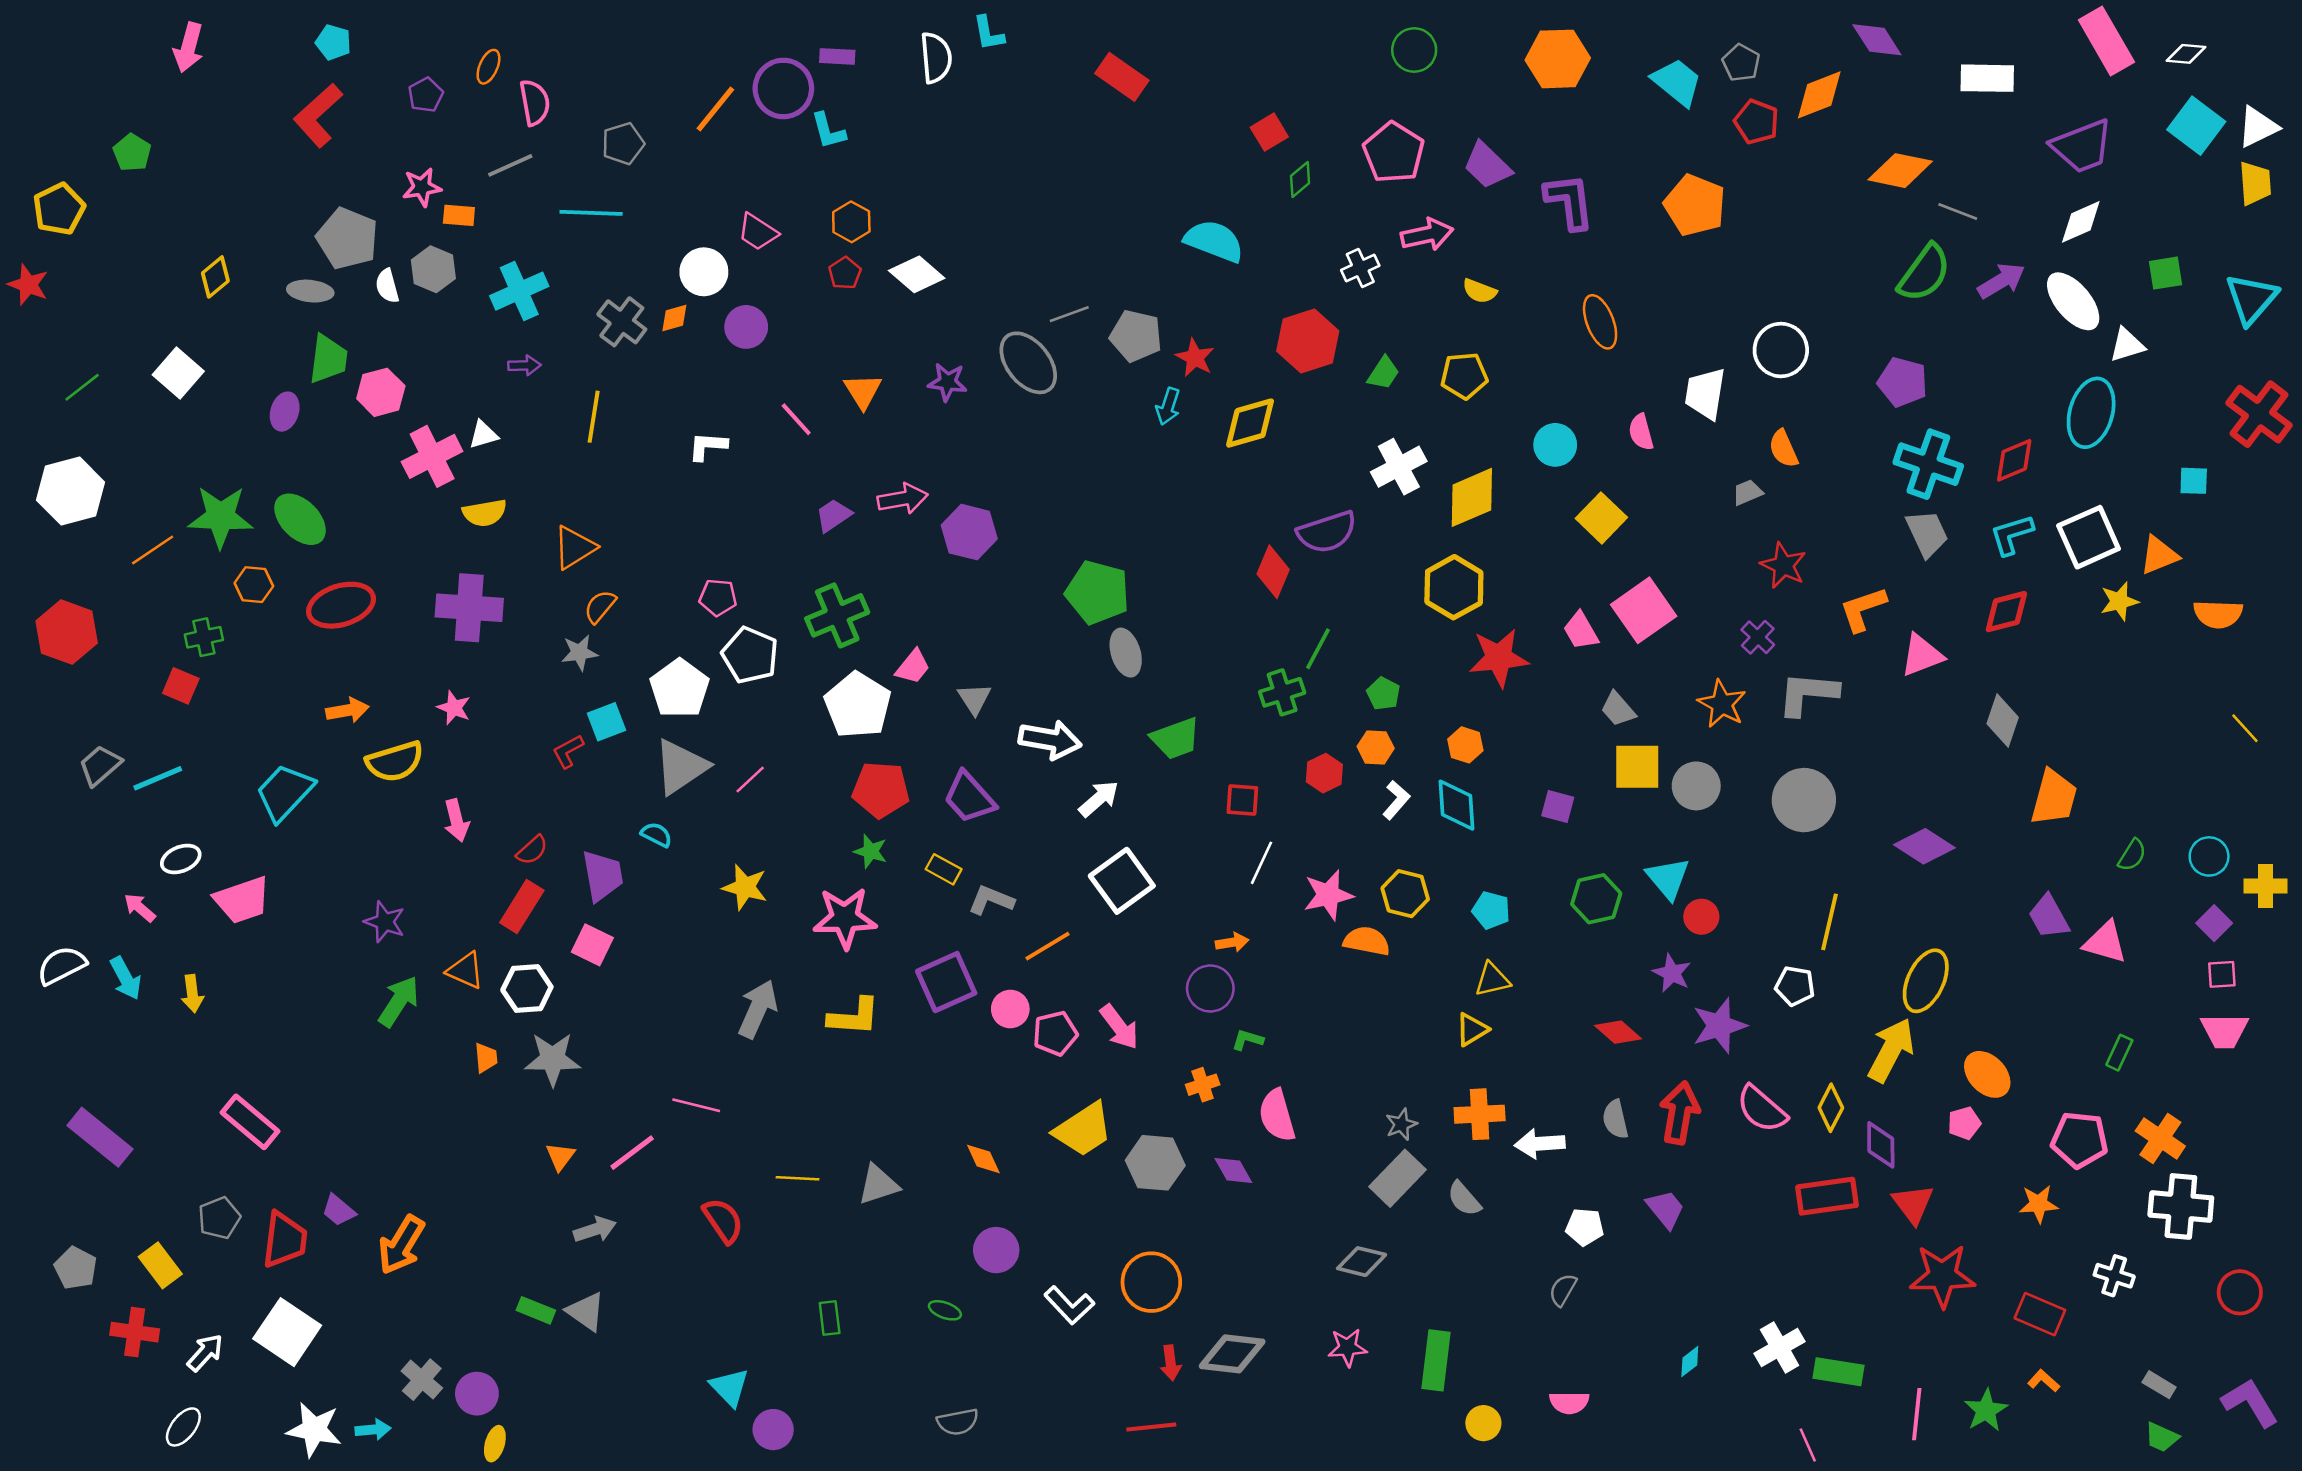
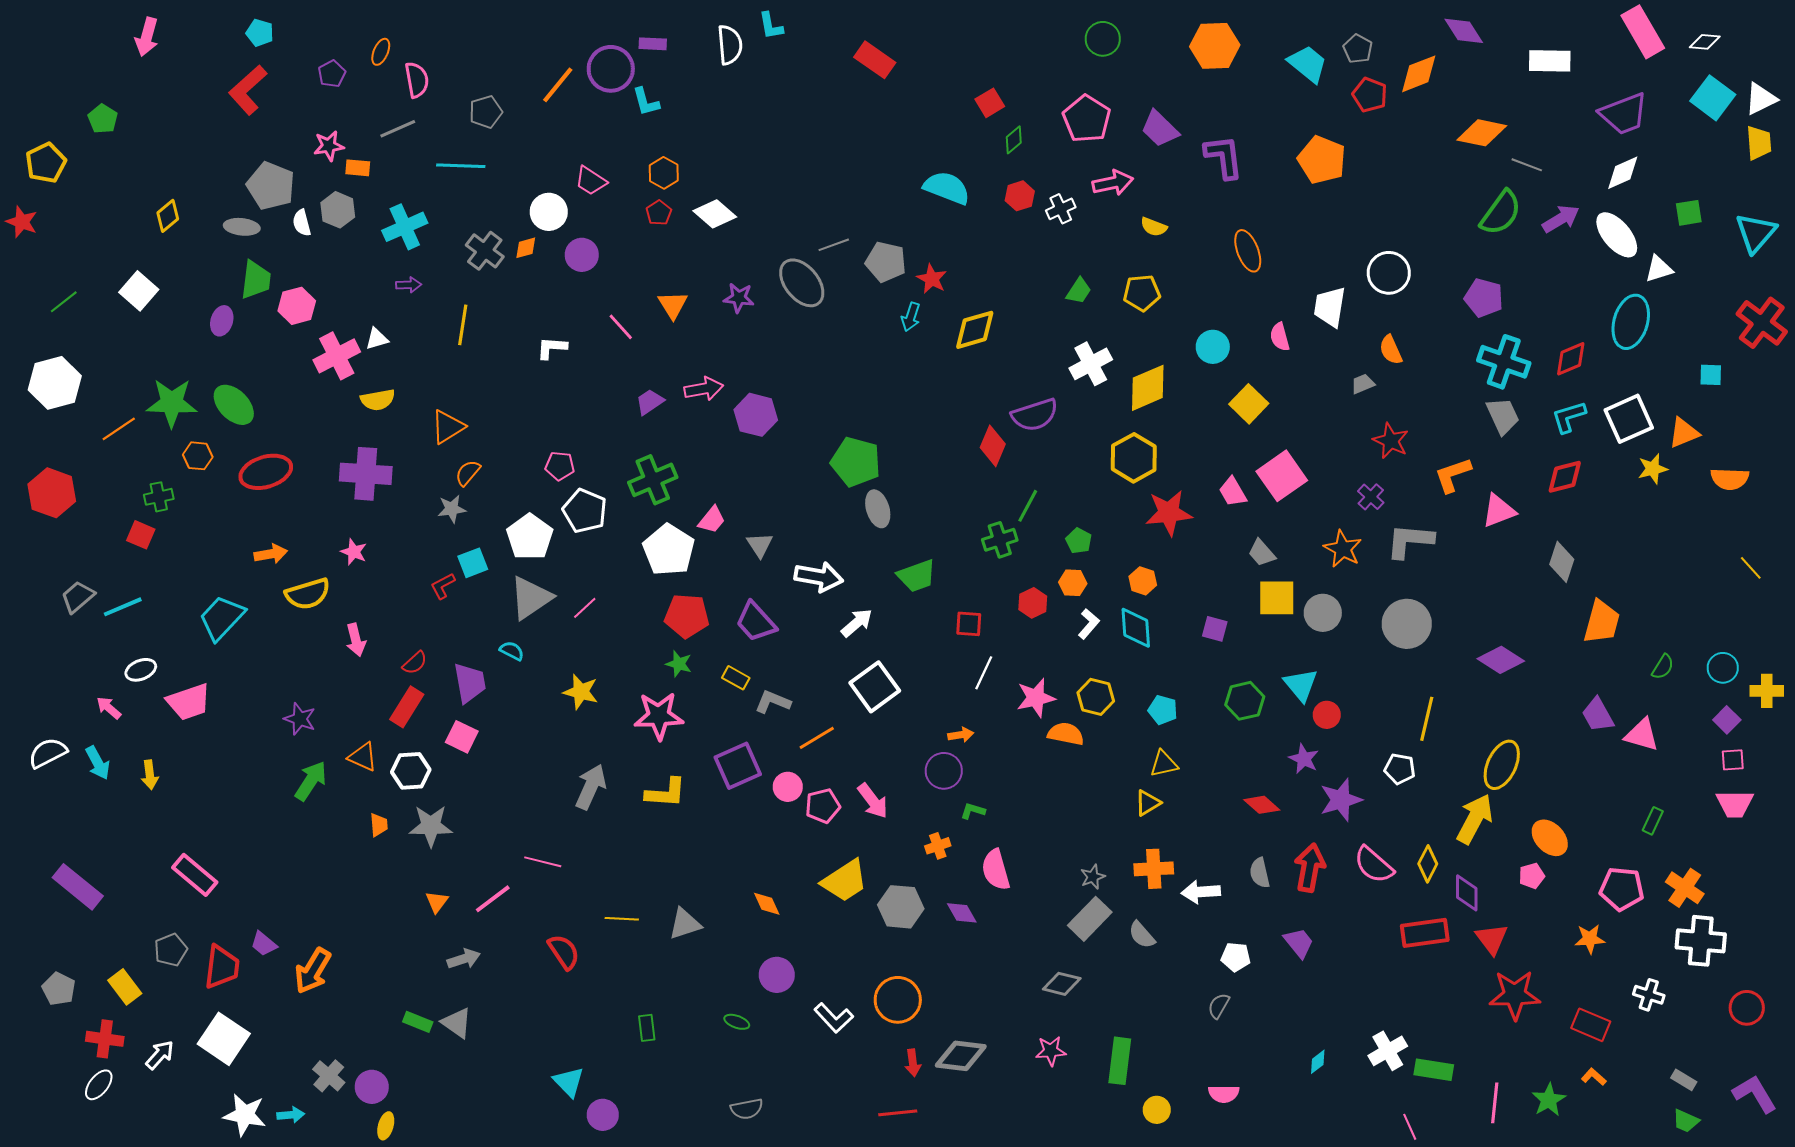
red hexagon: (1308, 341) -> (1020, 196), moved, size x0.6
white ellipse: (183, 1427) -> (99, 1085), moved

